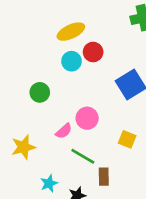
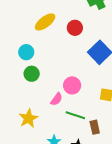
red circle: (93, 52) -> (75, 28), moved
cyan circle: (71, 61) -> (26, 52), moved

